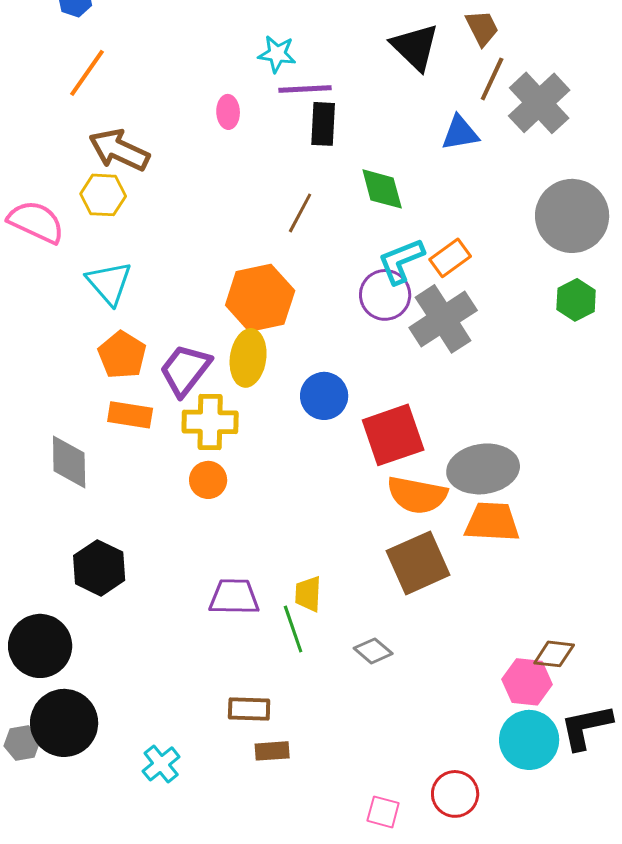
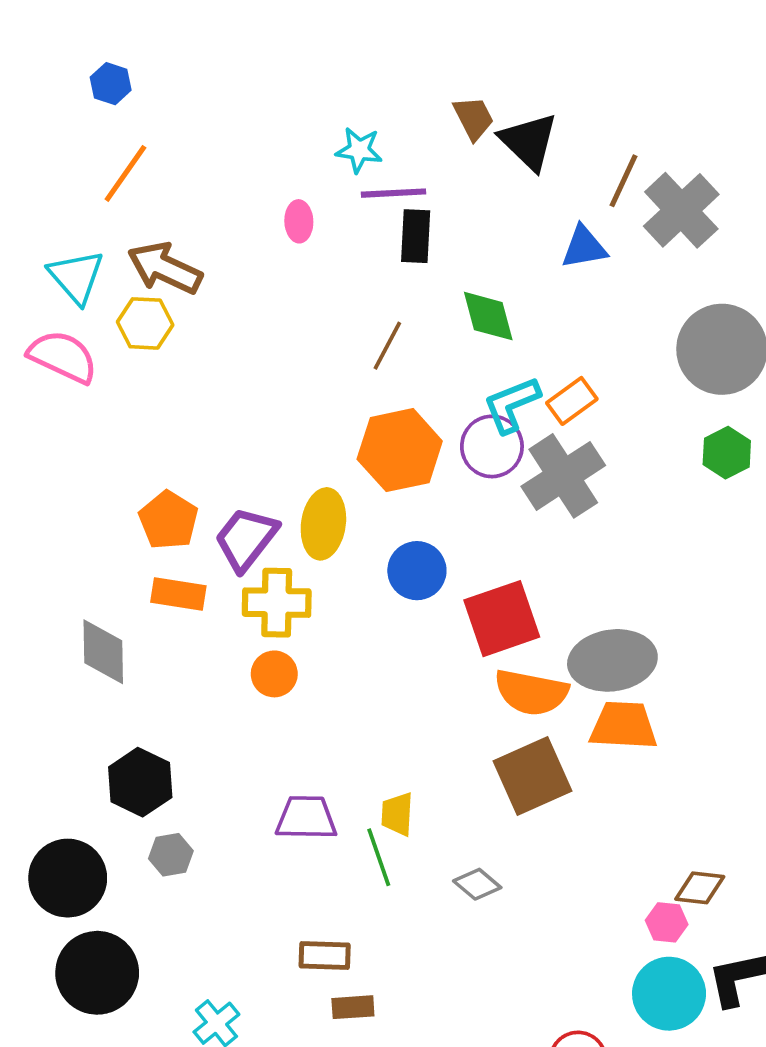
brown trapezoid: (482, 28) -> (473, 118), moved
cyan triangle: (109, 283) -> (76, 277), moved
orange hexagon: (260, 298) -> (400, 450), moved
pink hexagon: (527, 682) -> (667, 922), size x0.7
gray hexagon: (22, 743) -> (171, 855), moved

